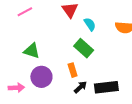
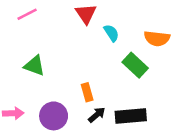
green rectangle: (84, 48) -> (135, 65), moved
purple circle: (41, 77) -> (54, 116), moved

